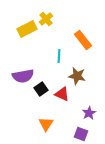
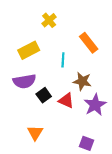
yellow rectangle: (27, 29) -> (29, 50), moved
purple star: (89, 113) -> (95, 105), moved, size x1.5
orange triangle: (46, 124) -> (35, 133), moved

